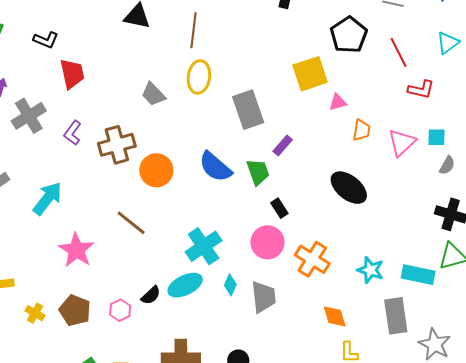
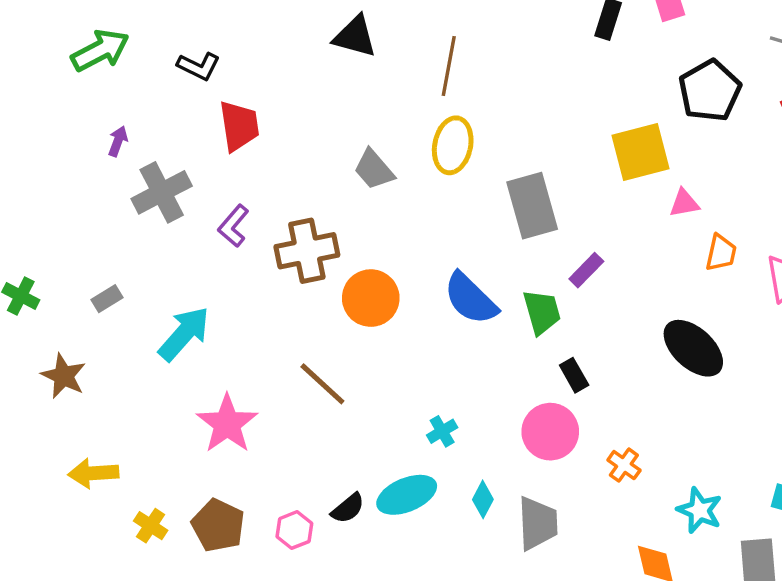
cyan cross: (204, 246) -> (442, 431), size x0.5
orange cross: (312, 259) -> (624, 465), size x0.6
cyan star: (370, 270) -> (700, 510), moved

